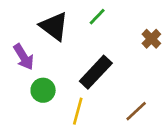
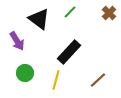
brown cross: (151, 39) -> (109, 13), moved
green circle: (43, 90) -> (25, 73), moved

